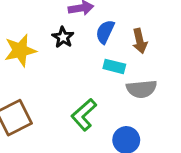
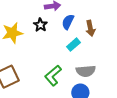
cyan rectangle: (114, 66) -> (73, 45), turned -56
gray semicircle: (142, 89) -> (86, 71), moved

